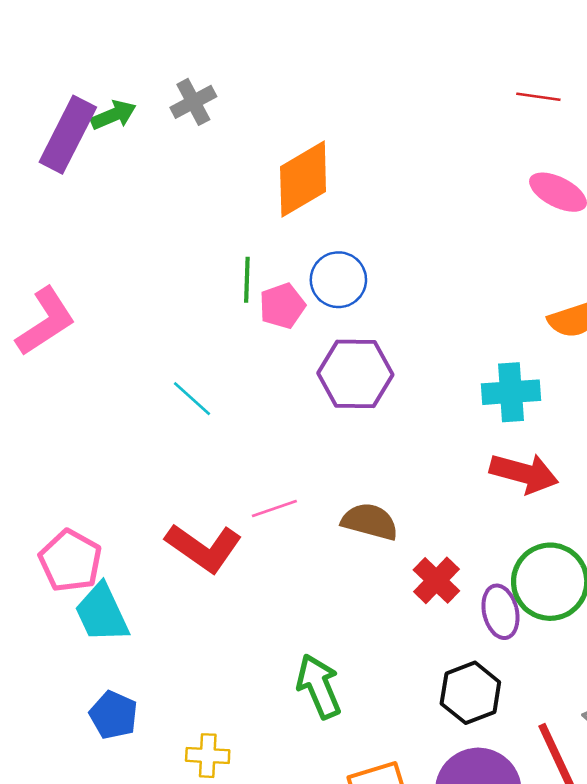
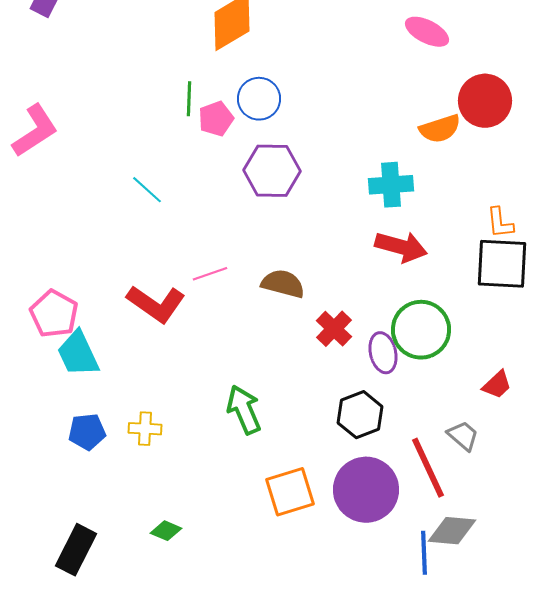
blue pentagon: (114, 715) -> (87, 432), turned -30
yellow cross: (208, 756) -> (145, 429), moved

